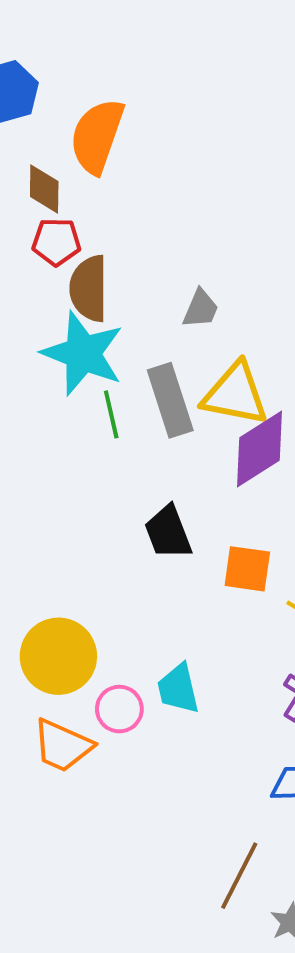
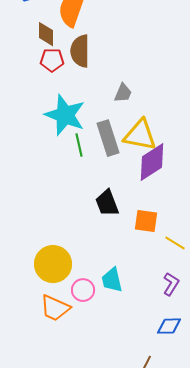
brown semicircle: (89, 288) -> (80, 51), moved

